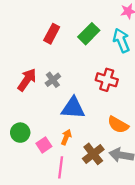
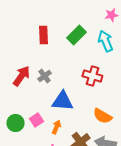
red rectangle: (52, 34) -> (43, 35), turned -30
pink square: (44, 145) -> (36, 120), moved

